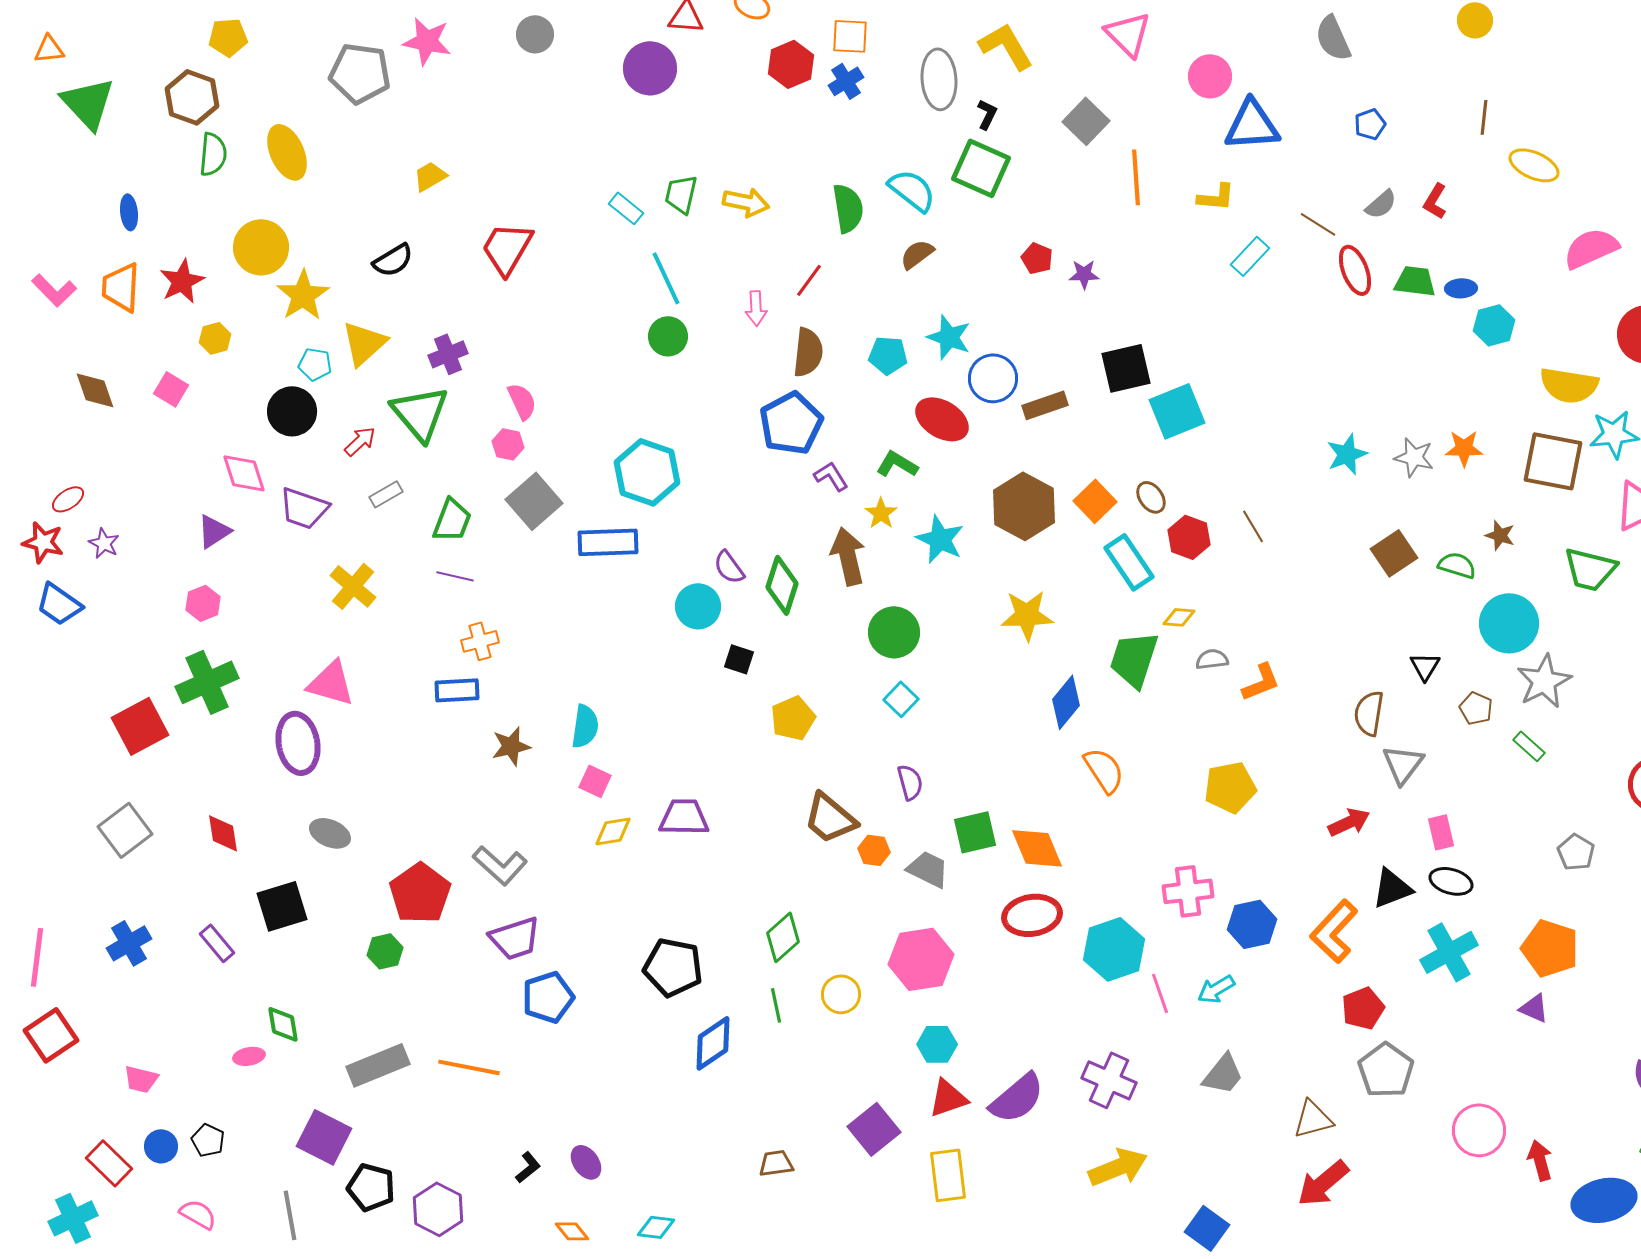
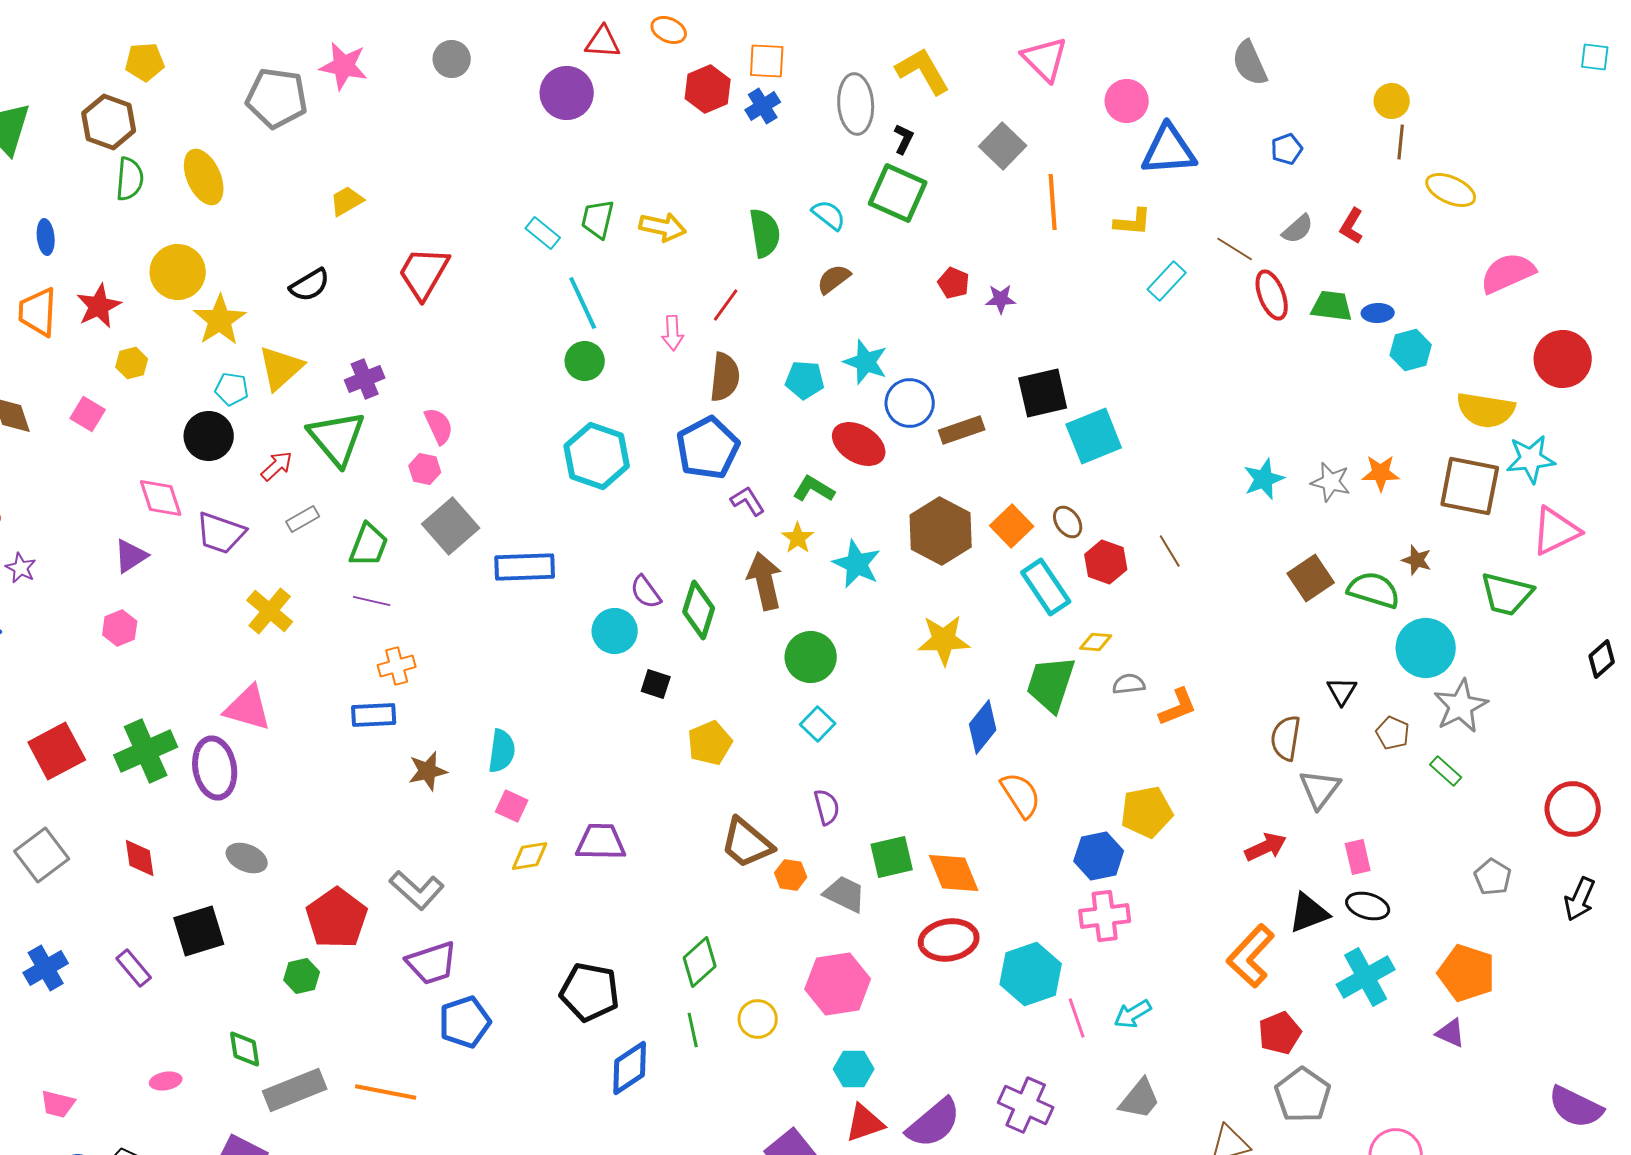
yellow circle: (1475, 20) -> (1392, 101), moved
cyan semicircle: (912, 190) -> (829, 215), size x0.7
cyan hexagon: (647, 472) -> (597, 456), moved
green semicircle: (1457, 565) -> (1374, 590), size x1.4
green cross: (207, 682) -> (146, 751), moved
blue hexagon: (1252, 924) -> (1099, 856), moved
green diamond: (283, 1024) -> (245, 1049), moved

